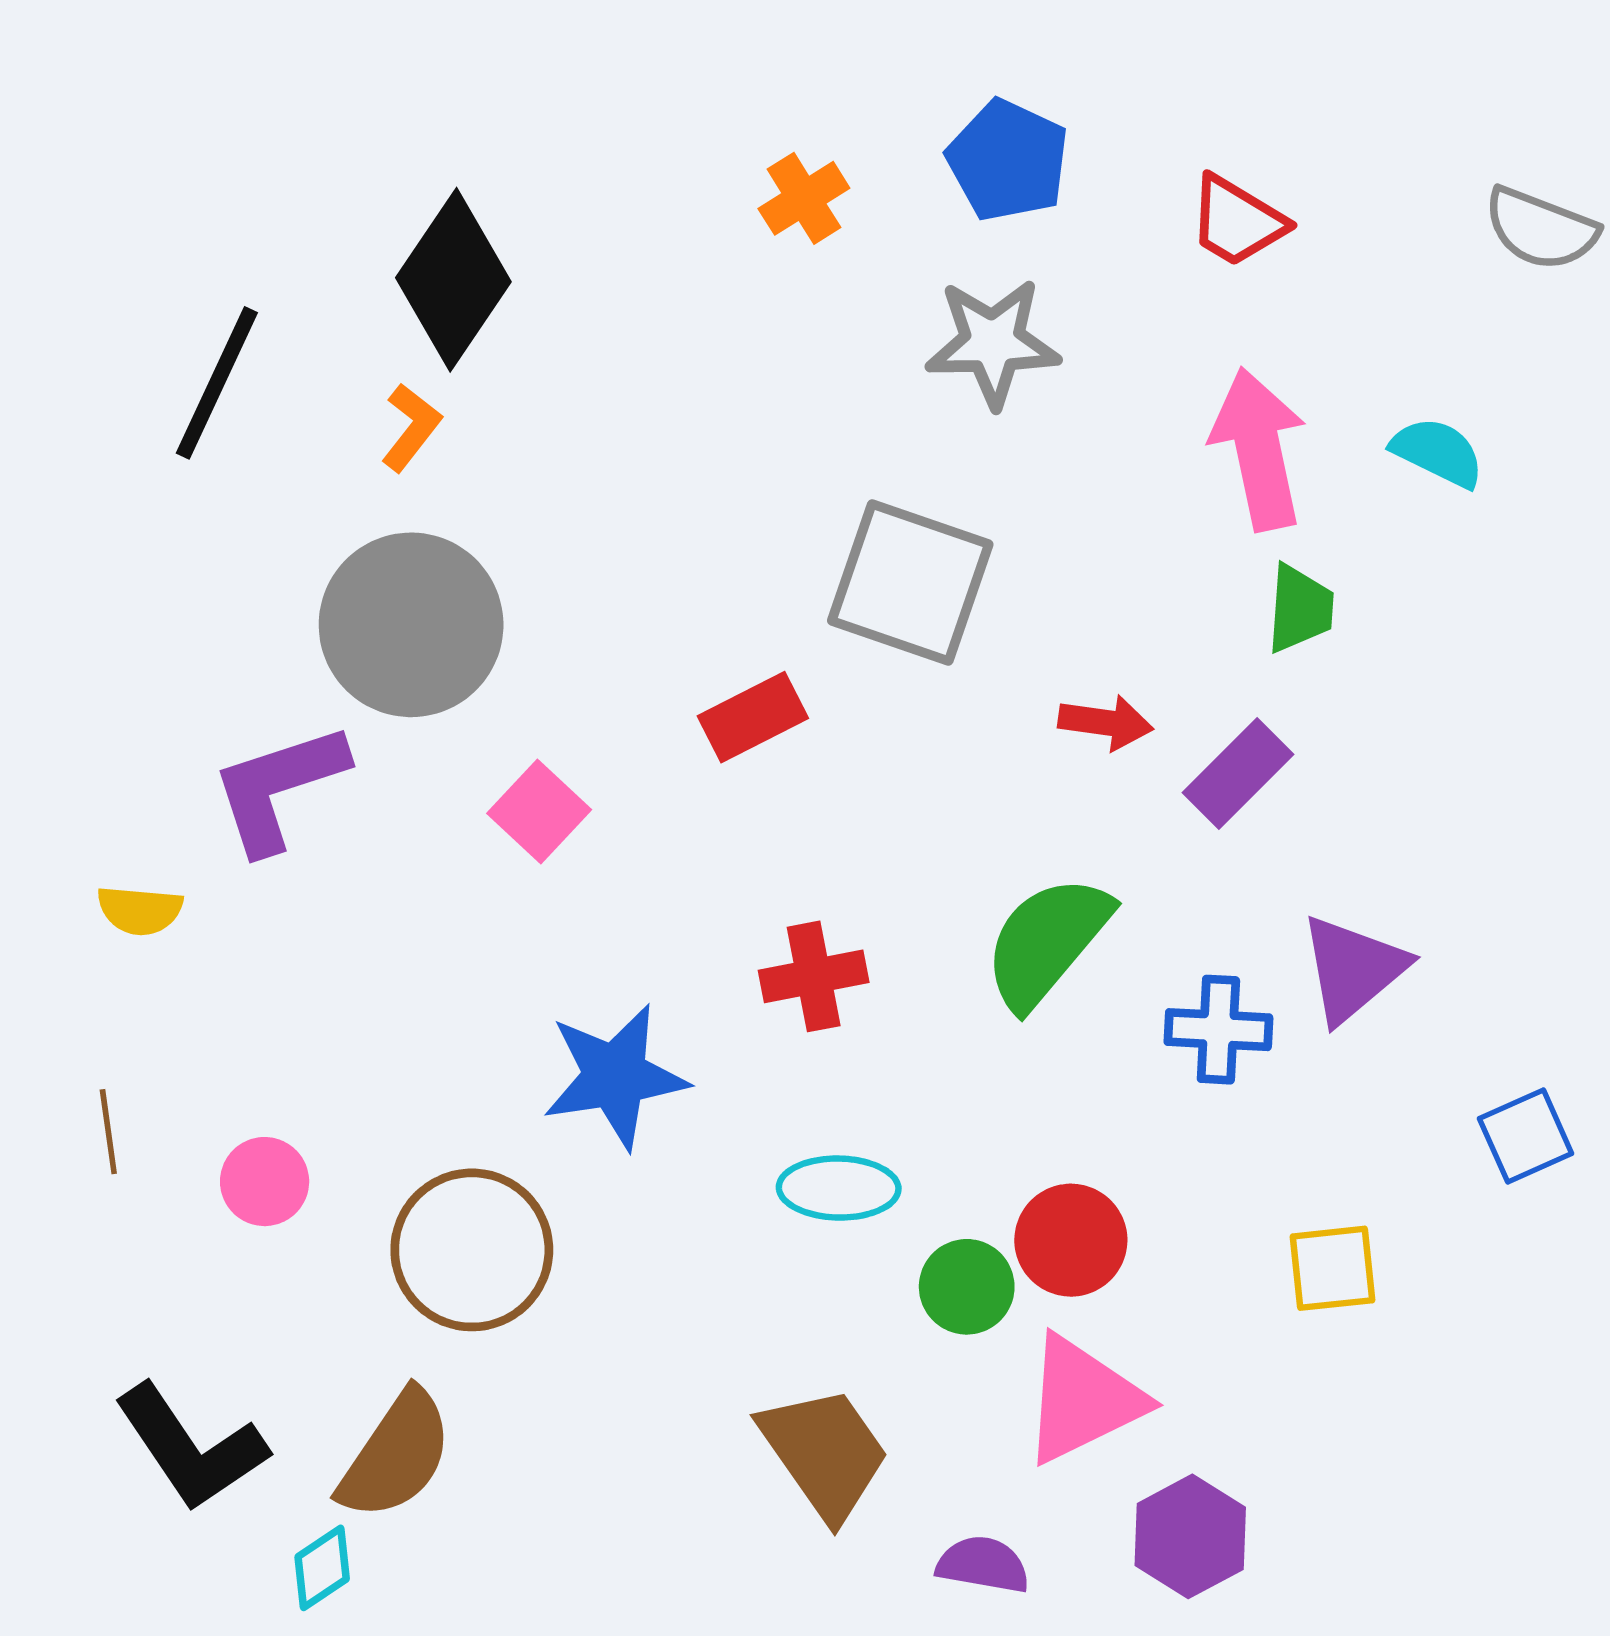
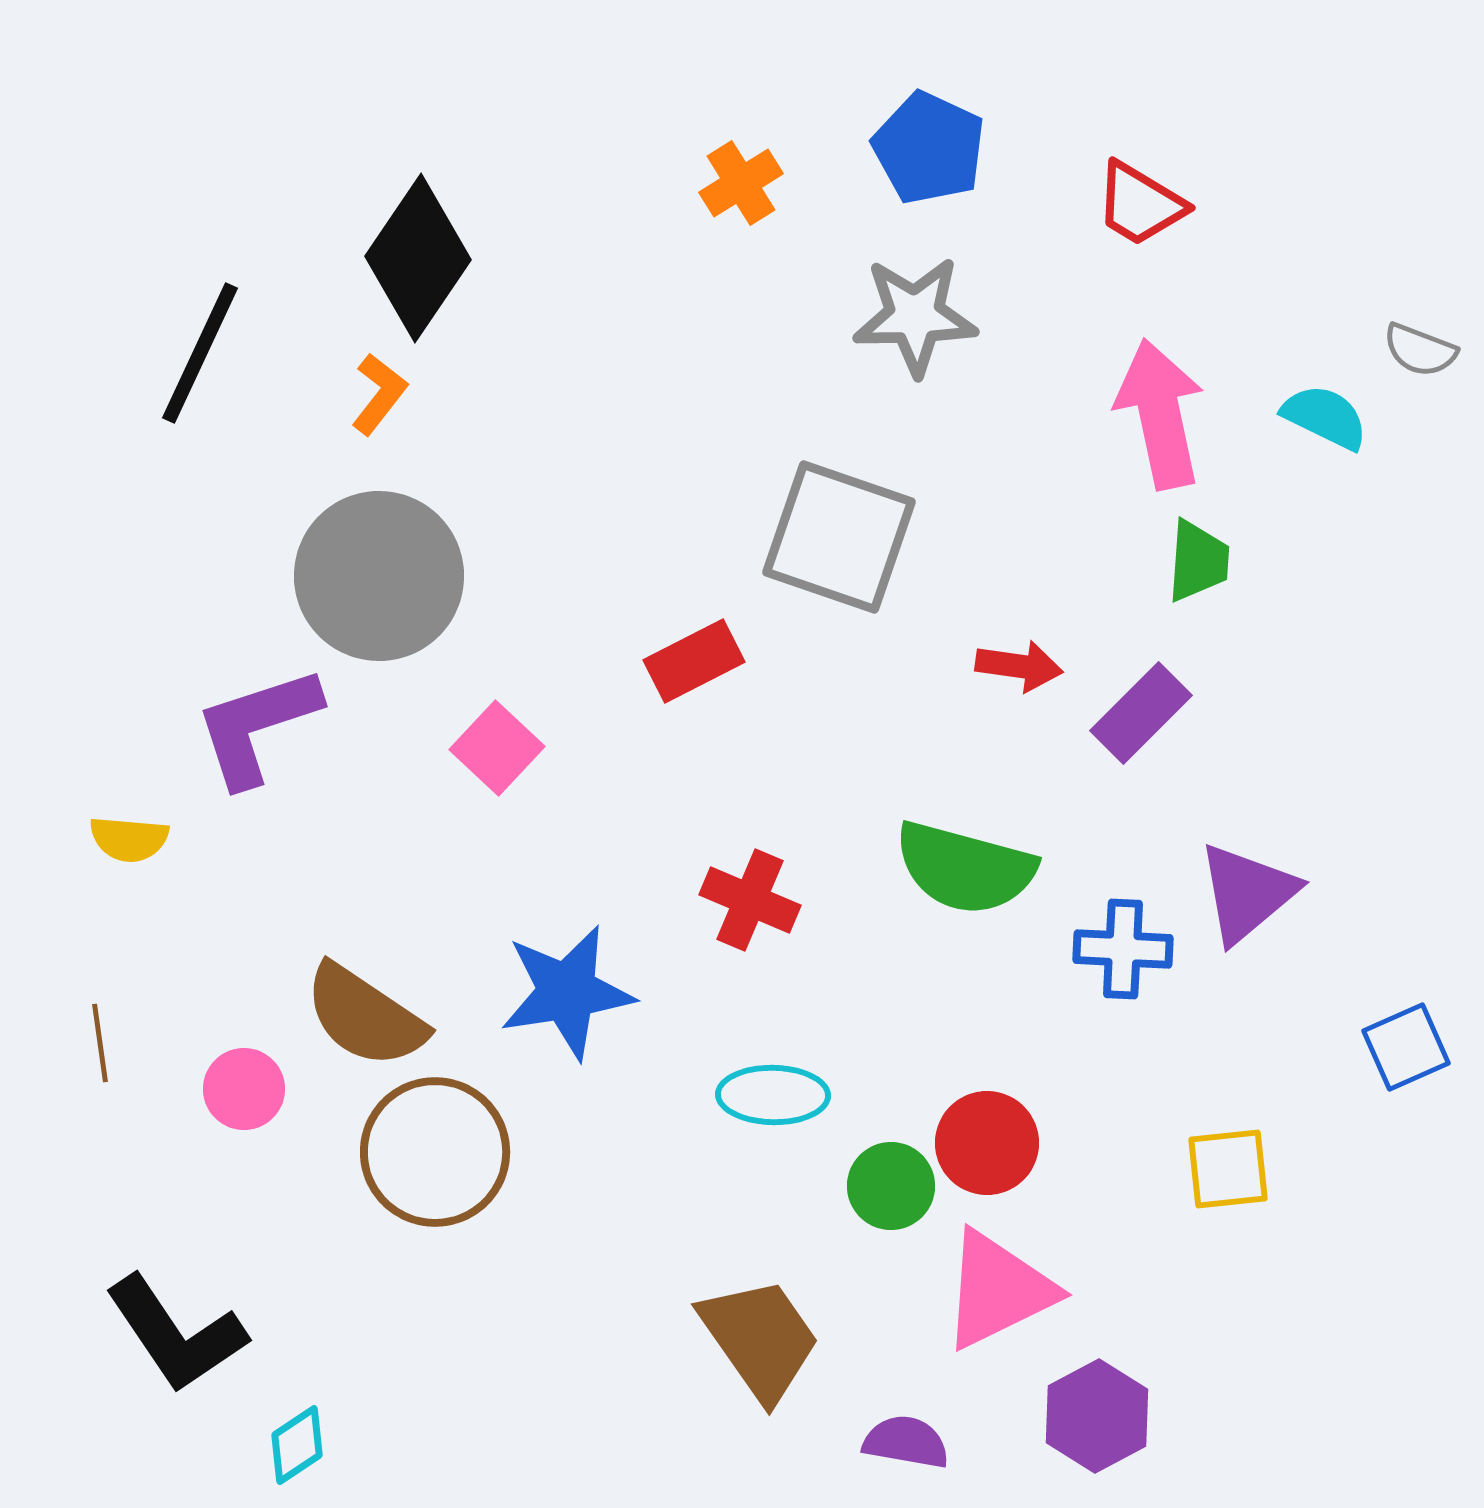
gray semicircle: (1541, 229) -> (1420, 350), moved, size x0.7
green semicircle: (1047, 942) -> (965, 868), turned -115
red cross: (814, 976) -> (750, 900), turned 34
brown semicircle: (396, 1455) -> (365, 1016), moved, turned 90

